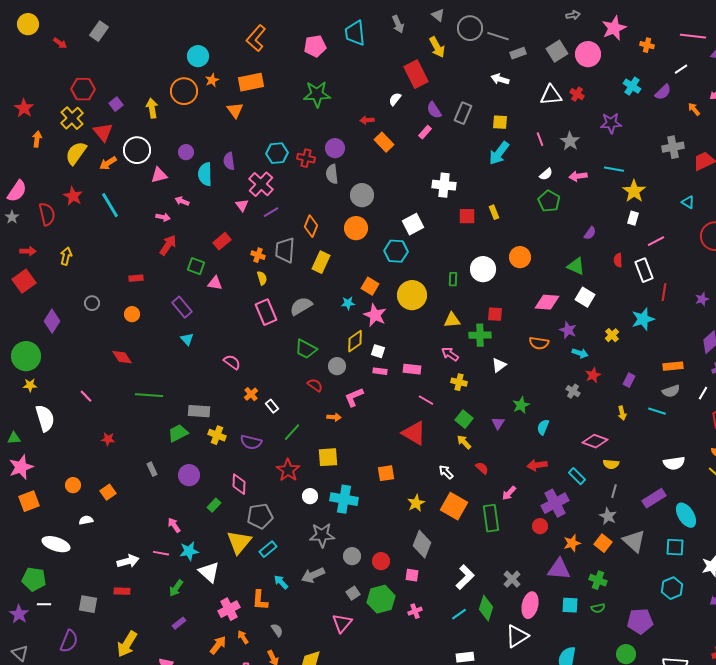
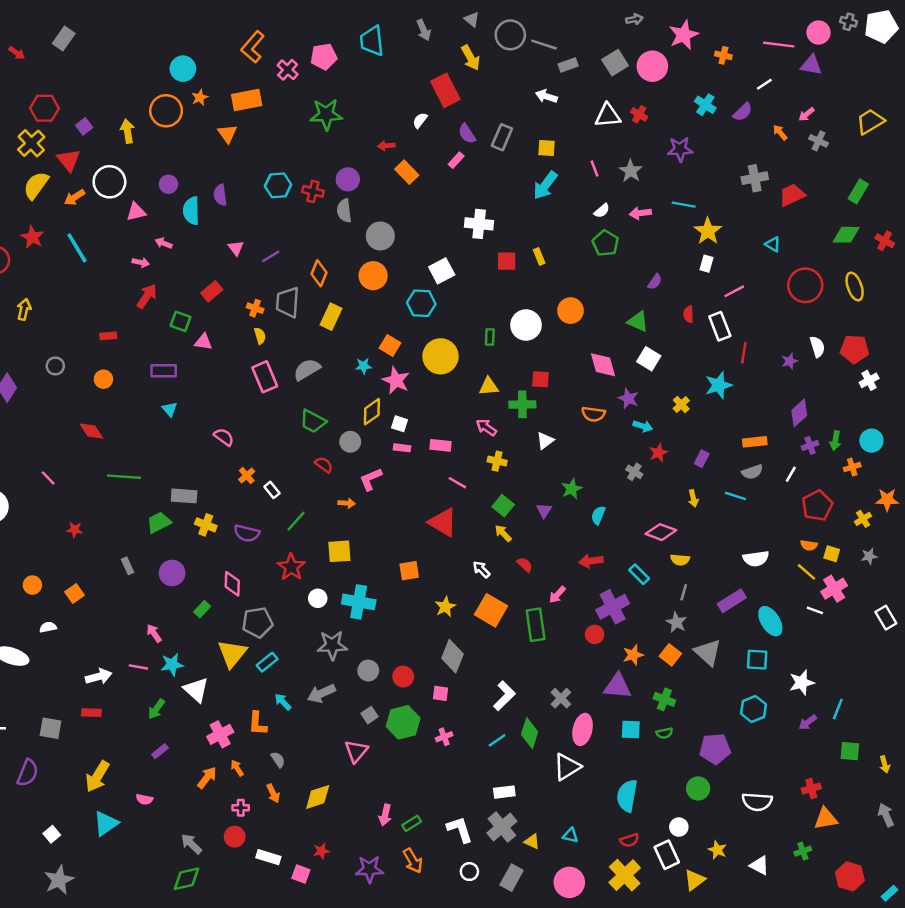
pink cross: (261, 184) -> (288, 70), moved, size x0.7
pink diamond: (547, 302) -> (603, 365), turned 70
purple rectangle: (182, 307) -> (164, 371), turned -50

